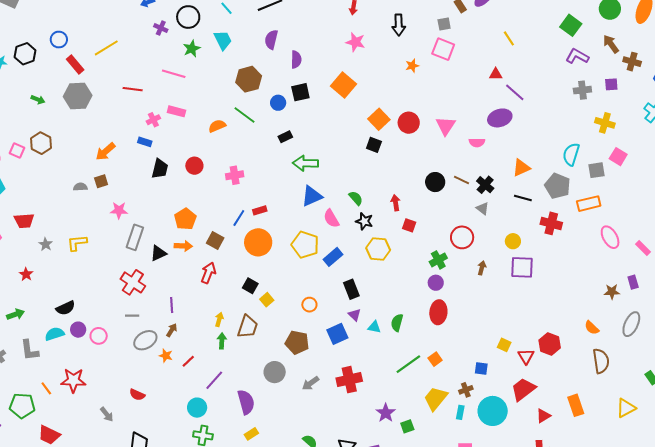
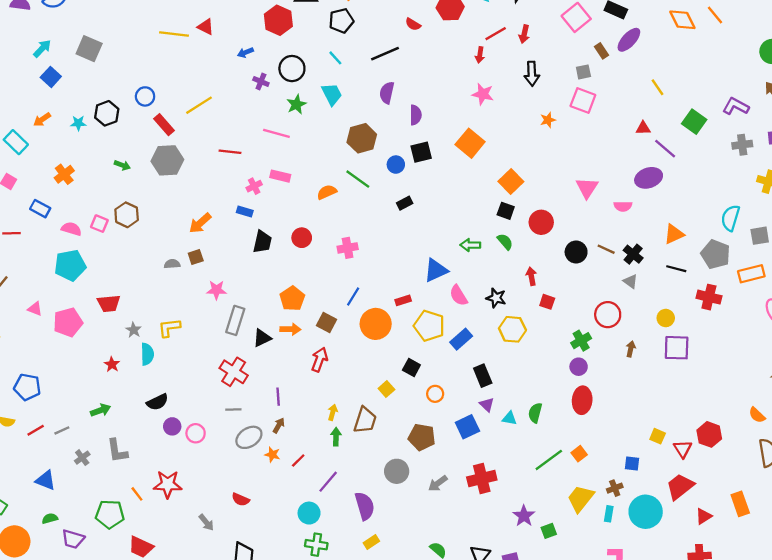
green square: (571, 25) -> (694, 122), moved
red circle: (409, 123) -> (541, 222), moved
green arrow: (305, 163) -> (470, 245), moved, size x0.7
green semicircle: (356, 198) -> (505, 242), moved
red rectangle: (260, 210) -> (403, 300), moved
black square: (250, 286) -> (411, 367), moved
cyan semicircle: (54, 334) -> (147, 354), moved, turned 108

